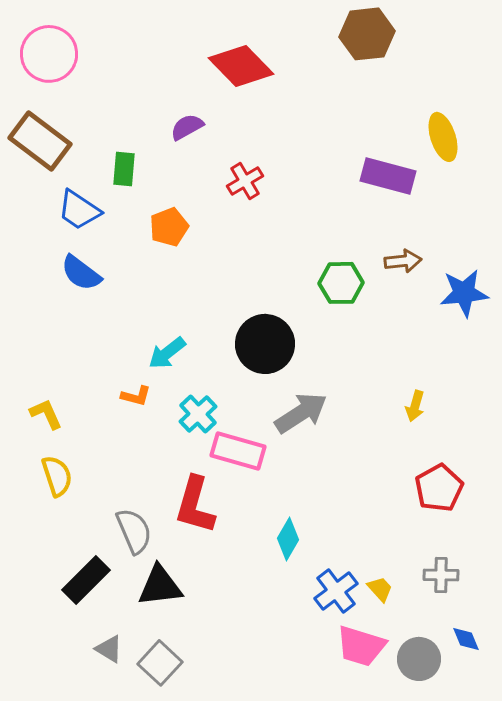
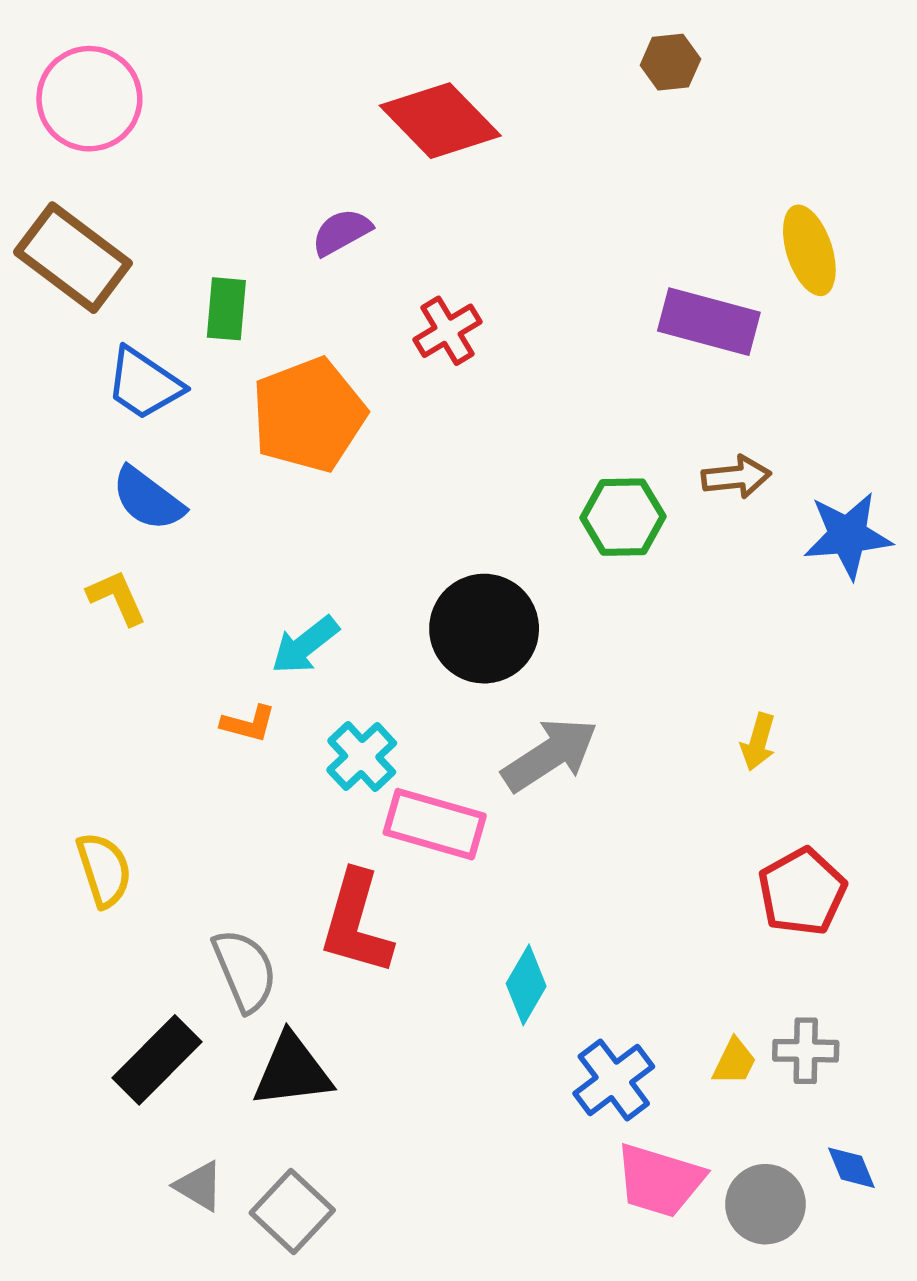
brown hexagon: (367, 34) -> (670, 62), size x0.6
orange pentagon: (169, 227) -> (309, 415), size x1.6
yellow L-shape: (46, 414) -> (117, 598), moved
yellow trapezoid: (380, 589) -> (734, 1062), moved, turned 68

